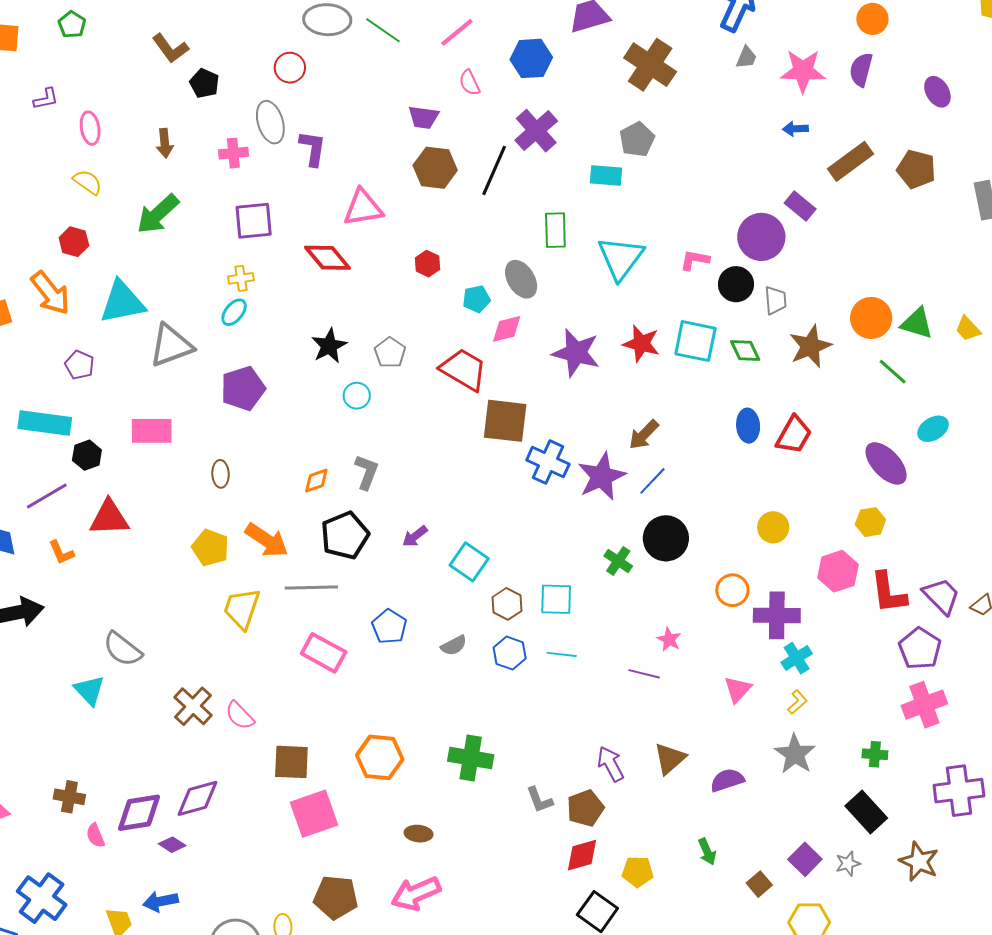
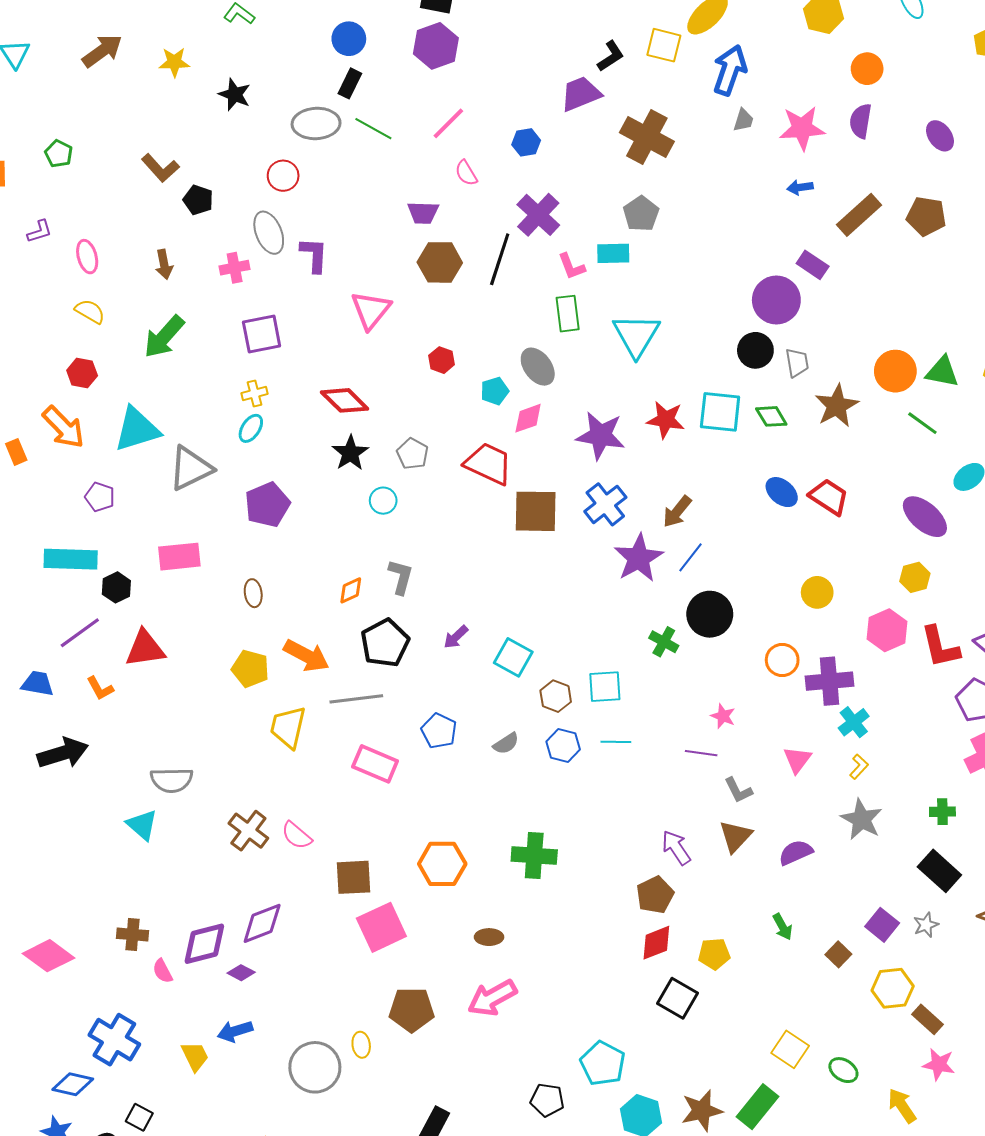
blue hexagon: (531, 58) -> (526, 142), size x0.7
pink triangle: (363, 208) -> (371, 310), turned -36
red diamond: (328, 258) -> (345, 400), moved
pink L-shape: (695, 260) -> (571, 266), moved, turned -116
blue ellipse: (748, 426) -> (782, 492), turned -40
red trapezoid: (794, 435) -> (829, 497), turned -81
blue cross: (548, 462) -> (605, 504), moved, turned 33
gray semicircle: (123, 649) -> (172, 780), turned -33
gray L-shape: (540, 800) -> (738, 790), moved

